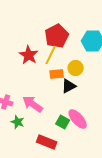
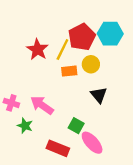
red pentagon: (57, 36) -> (82, 37), moved
black triangle: (69, 86) -> (99, 95), moved, turned -42
pink ellipse: (78, 119) -> (92, 143), moved

